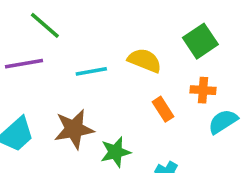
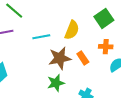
yellow semicircle: (145, 60) -> (72, 30), turned 90
brown star: (74, 129) -> (60, 58), moved

